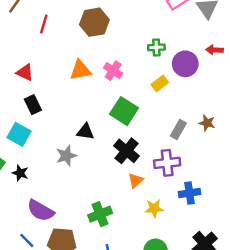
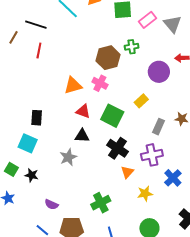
brown hexagon: (94, 22) -> (108, 58), moved
green cross: (156, 47) -> (132, 47), moved
red triangle: (25, 72) -> (83, 111), moved
yellow rectangle: (160, 83) -> (141, 101), moved
black rectangle: (33, 105) -> (37, 118), turned 35
blue cross: (190, 193) -> (173, 178), turned -30
purple semicircle: (41, 211) -> (51, 204), size x0.6

